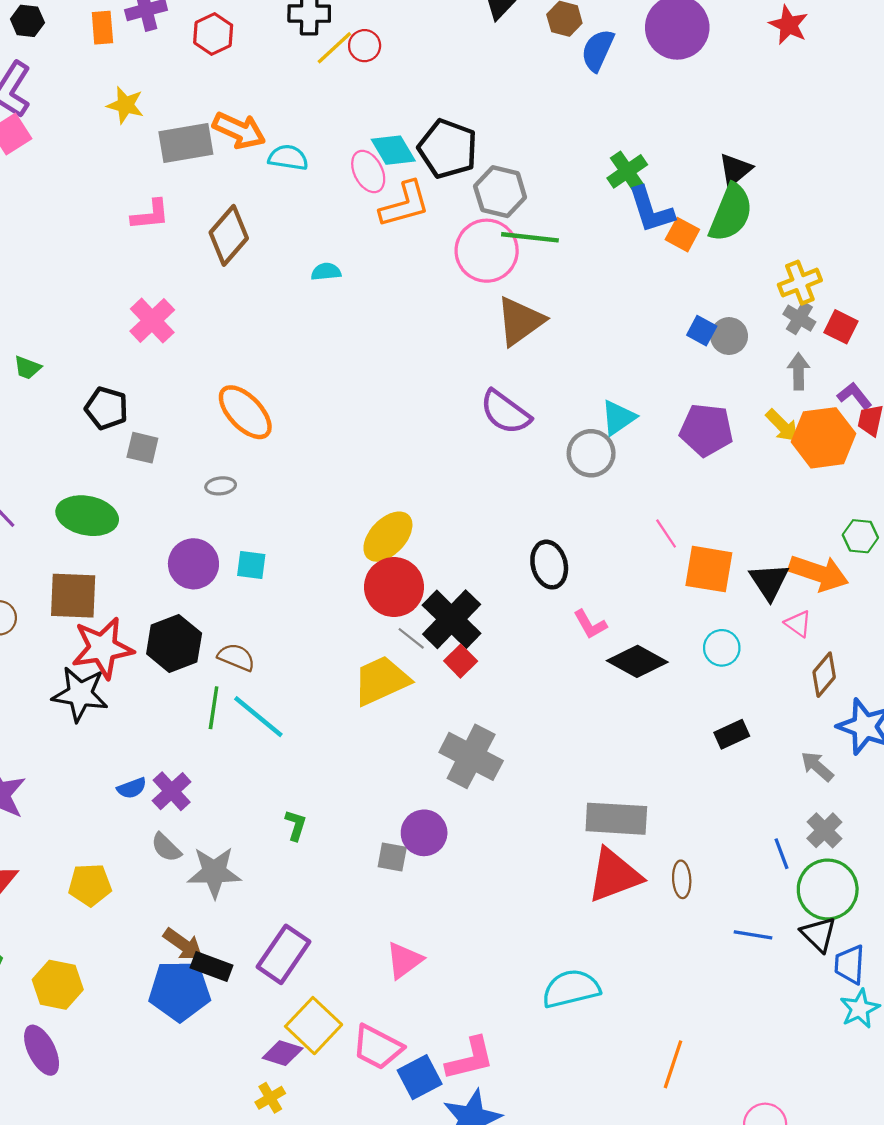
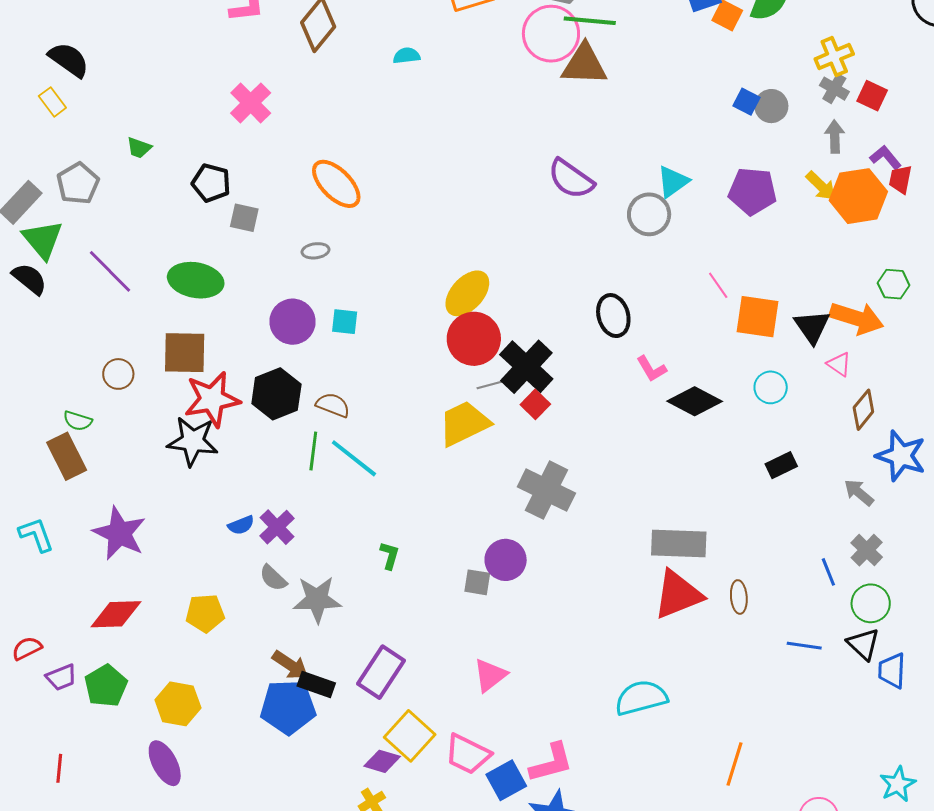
brown triangle: (520, 321) -> (584, 65), moved, turned 39
gray line: (411, 638) -> (490, 385), turned -52
green circle: (828, 889) -> (871, 603), size x0.7
cyan star: (860, 1009) -> (898, 784), moved

